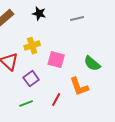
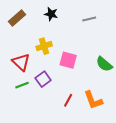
orange L-shape: (79, 87) -> (93, 100), moved
green line: (26, 104) -> (22, 85), moved

